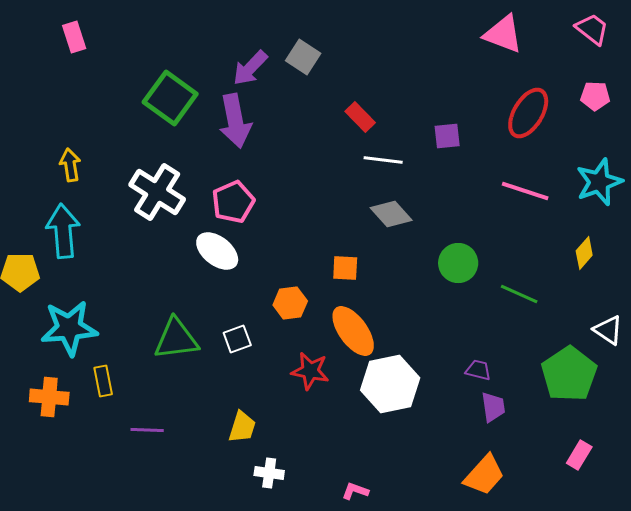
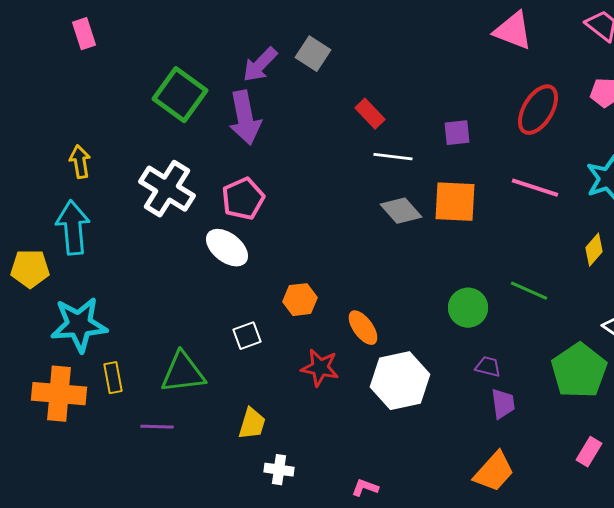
green circle: (458, 263) -> (468, 308), moved
orange square: (345, 268) -> (455, 202), moved, size x1.6
orange ellipse: (353, 331) -> (363, 328), size x0.7
green triangle: (176, 339) -> (183, 373), moved
orange cross: (49, 397) -> (59, 394), size x1.4

